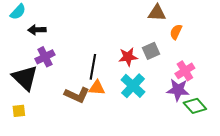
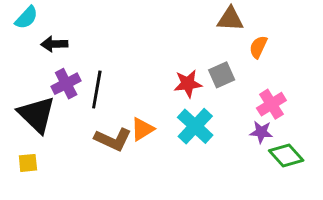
black line: (93, 67) -> (97, 90), moved
orange triangle: (97, 88) -> (142, 129), turned -36
purple star: (178, 90) -> (261, 132), size x0.7

